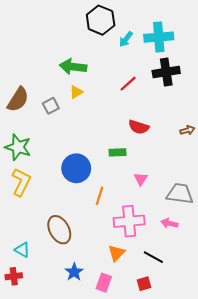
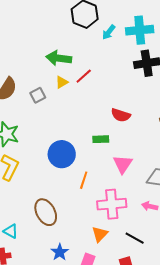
red line: (128, 84) -> (84, 76), moved
pink triangle: (141, 179) -> (123, 164), size x1.5

